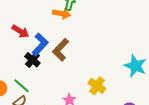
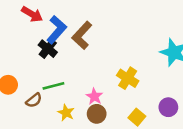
green line: (22, 86) -> (53, 86), moved, turned -54

